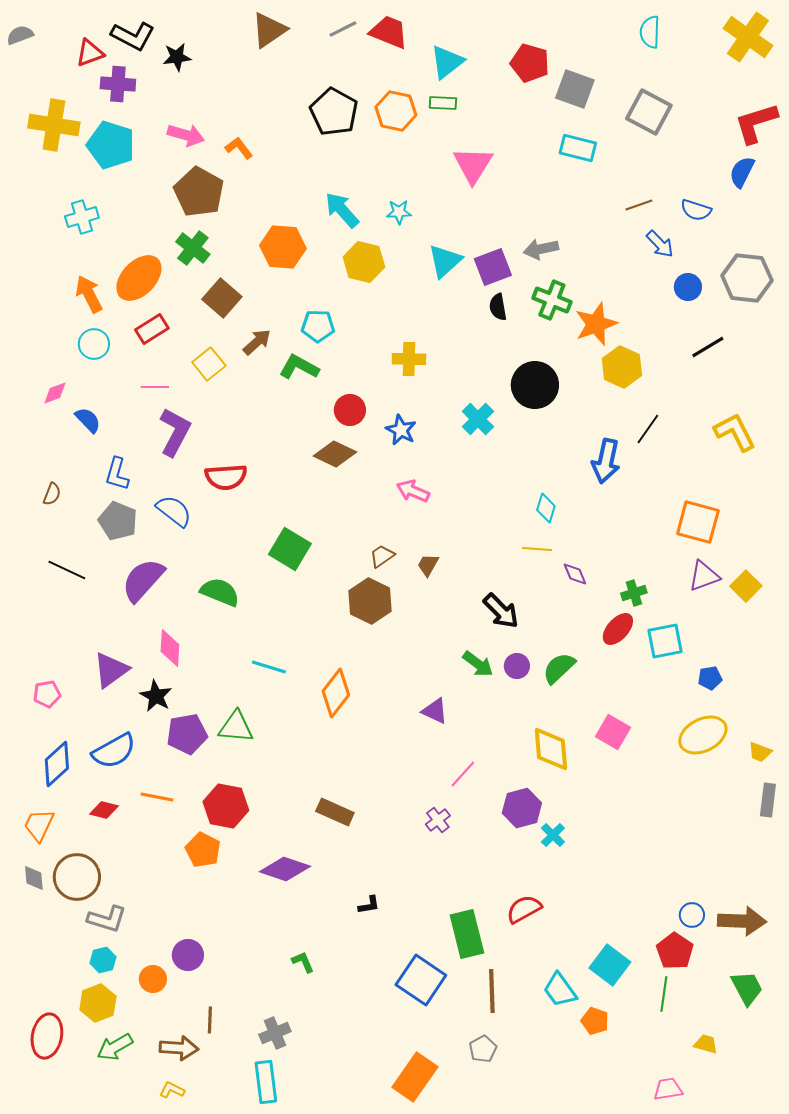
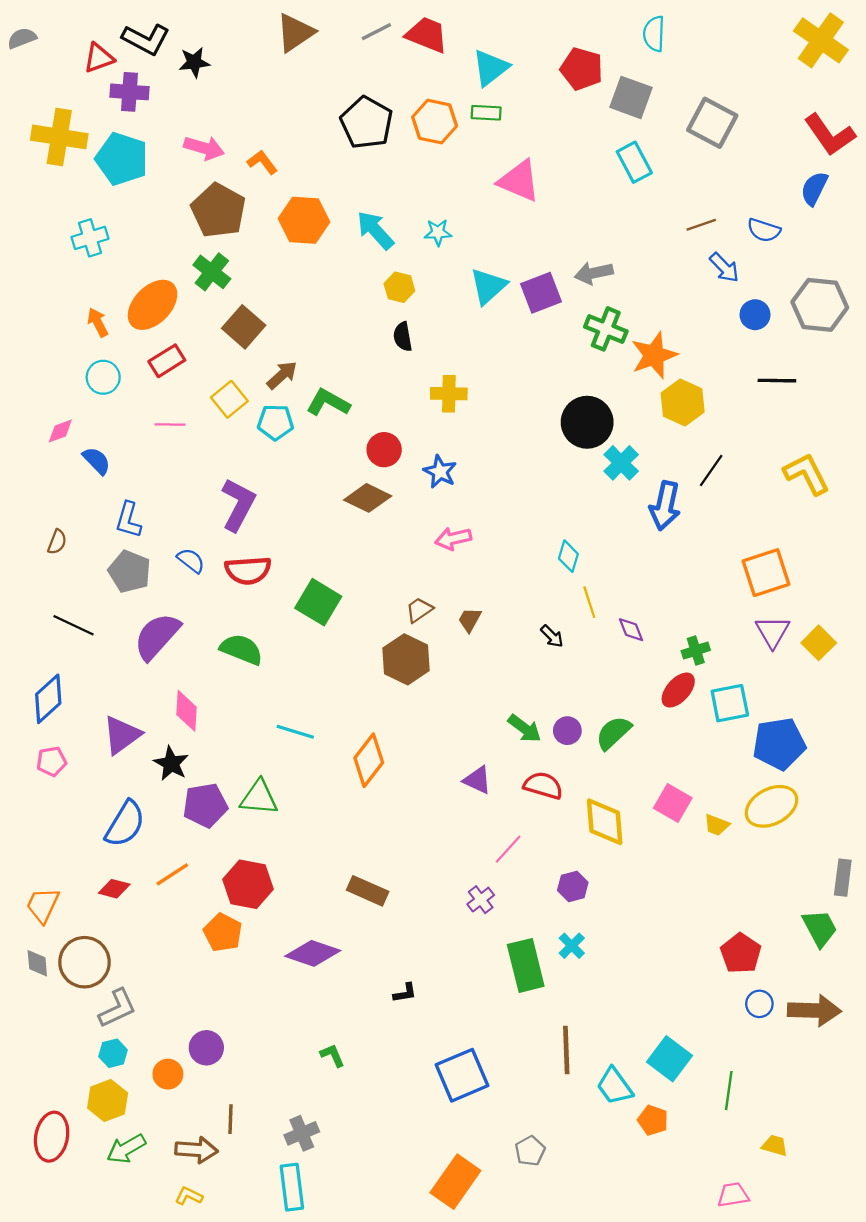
cyan semicircle: (650, 32) -> (654, 34), moved
red L-shape: (756, 123) -> (830, 135), turned -108
cyan rectangle: (578, 148) -> (634, 162), turned 48
pink triangle: (473, 165) -> (519, 181), turned -39
orange hexagon: (283, 247) -> (304, 220), moved
yellow hexagon: (364, 262) -> (399, 287), size x0.7
orange arrow: (89, 294) -> (98, 322), size x0.7
black semicircle: (498, 307) -> (403, 337), moved
cyan pentagon: (318, 326) -> (275, 422), moved
black line: (708, 347) -> (777, 381), turned 32
cyan cross: (478, 419) -> (621, 463), moved
purple L-shape: (175, 432) -> (238, 505), moved
red semicircle: (226, 477) -> (248, 570), moved
pink arrow: (413, 491) -> (453, 539), turned -36
cyan diamond: (546, 508) -> (568, 556), moved
blue semicircle: (174, 511) -> (191, 561), size x0.7
orange square: (698, 522) -> (766, 573), turned -33
yellow line: (537, 549) -> (589, 602), turned 68
purple triangle: (704, 576) -> (773, 632), turned -40
black arrow: (501, 611) -> (552, 636), moved, size x0.6
blue pentagon: (710, 678) -> (779, 744), size x2.0
blue semicircle: (114, 751) -> (125, 824), turned -30
yellow trapezoid: (760, 752) -> (717, 825), moved
blue diamond: (57, 764) -> (48, 699), moved
orange line: (157, 797) -> (172, 874), turned -44
purple hexagon: (522, 808) -> (573, 886), size x0.7
cyan cross: (553, 835) -> (572, 946), moved
red semicircle: (524, 909) -> (543, 785), moved, turned 45
gray L-shape: (107, 919) -> (117, 1008), turned -42
green rectangle: (467, 934) -> (526, 965), moved
red pentagon: (675, 951) -> (741, 953), moved
blue square: (421, 980) -> (462, 1075), turned 33
green trapezoid: (747, 988) -> (820, 928), moved
brown line: (492, 991) -> (566, 1050), moved

